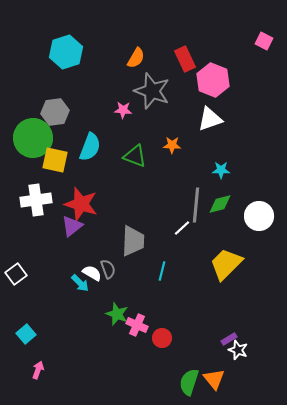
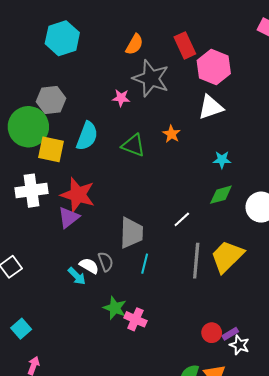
orange star: (172, 145) -> (171, 134), turned 30
gray line: (196, 205) -> (196, 261), moved
cyan line: (162, 271) -> (145, 264), moved
red circle: (162, 338) -> (212, 333), moved

